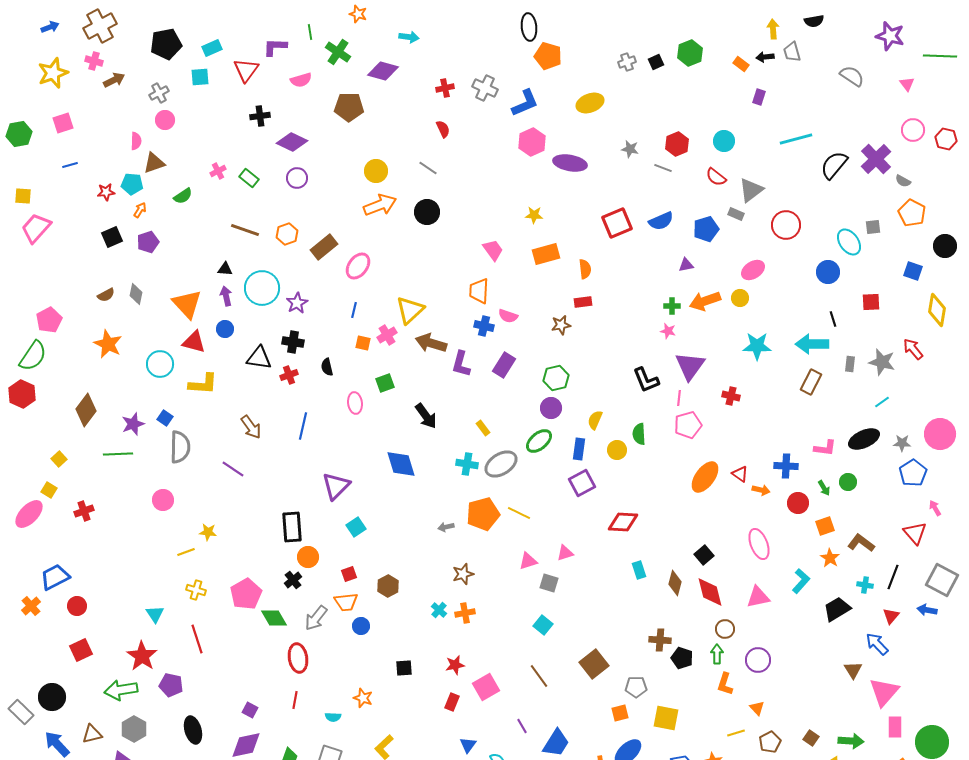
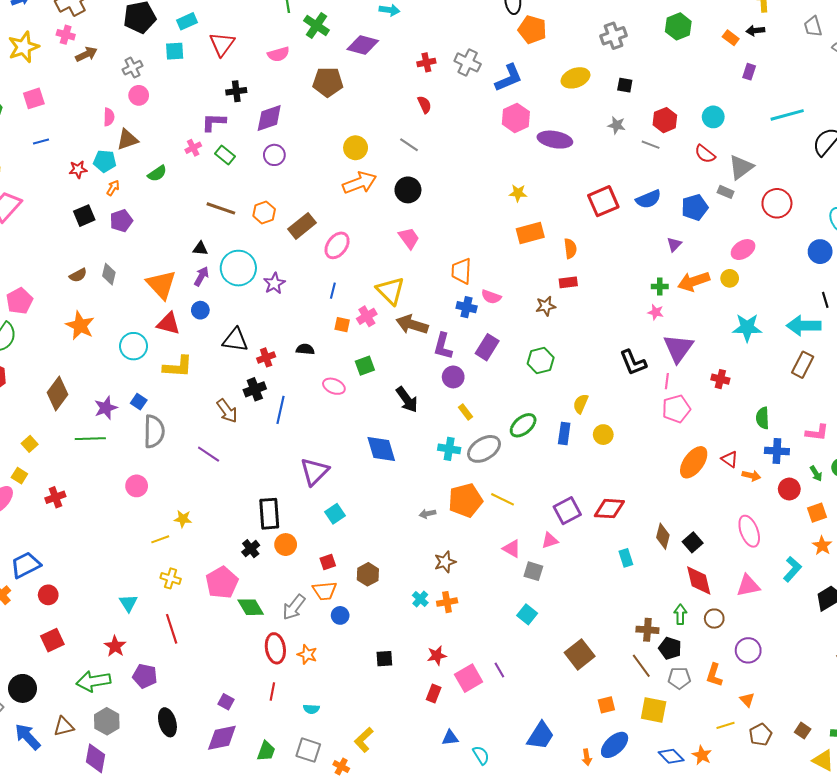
purple L-shape: (275, 47) -> (214, 122), moved
gray trapezoid: (792, 52) -> (813, 26), moved
gray cross: (627, 62) -> (614, 36), size x1.4
black square: (656, 62) -> (625, 85), moved, turned 35
purple diamond: (292, 142) -> (269, 118), turned -44
pink trapezoid: (493, 250) -> (409, 238), moved
purple triangle: (686, 265) -> (674, 244), turned -35
purple arrow: (226, 296) -> (201, 276), turned 42
yellow triangle: (410, 310) -> (390, 291), turned -32
black cross: (293, 342) -> (255, 389), moved, turned -30
black semicircle: (327, 367) -> (305, 349), turned 108
pink ellipse: (355, 403) -> (334, 386), turned -60
purple circle: (551, 408) -> (453, 377), moved
green semicircle: (639, 434) -> (763, 418), moved
purple square: (582, 483) -> (567, 511), moved
pink triangle: (528, 561) -> (512, 549), turned 48
black cross: (293, 580) -> (251, 549), moved
brown diamond: (675, 583) -> (663, 536), moved
green arrow: (717, 654) -> (680, 614), moved
red star: (142, 656) -> (115, 646), size x0.7
brown line: (539, 676) -> (641, 666), moved
gray pentagon: (636, 687) -> (679, 678), moved
orange star: (363, 698) -> (307, 654), moved
purple line: (522, 726) -> (499, 670), moved
blue triangle: (468, 745) -> (450, 738), turned 48

